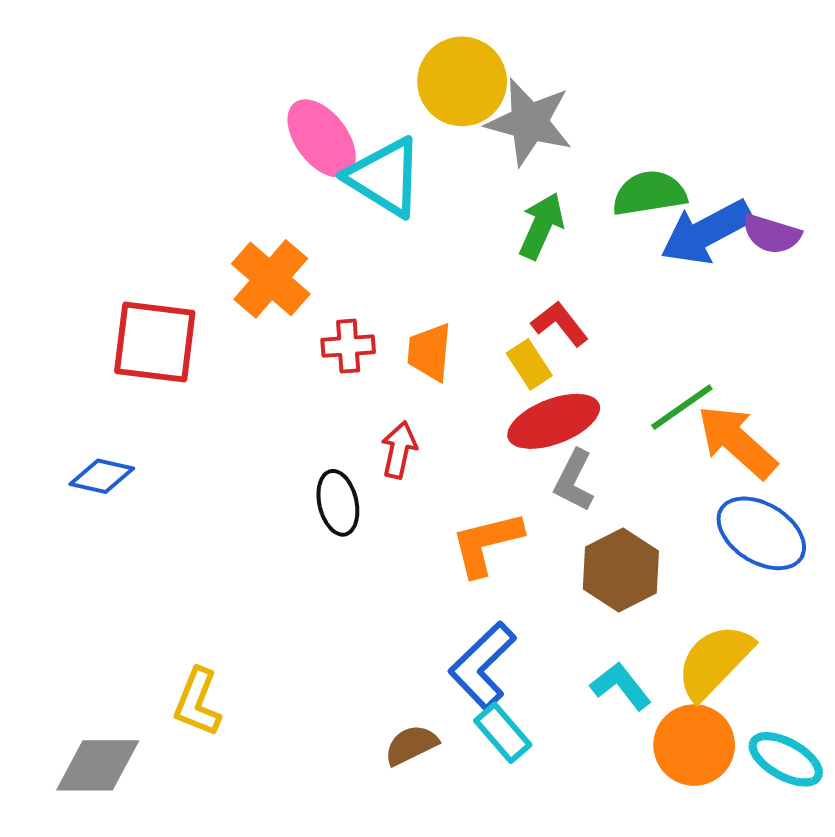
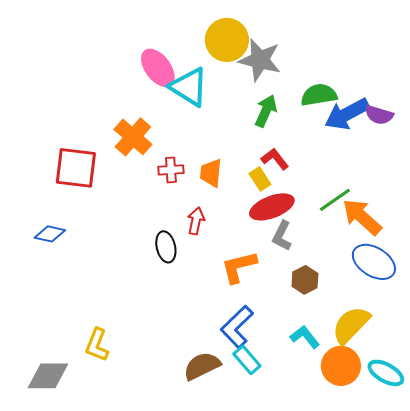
brown hexagon: (621, 570) -> (305, 280), size x0.7
brown semicircle: (411, 745) -> (202, 366), size x1.4

